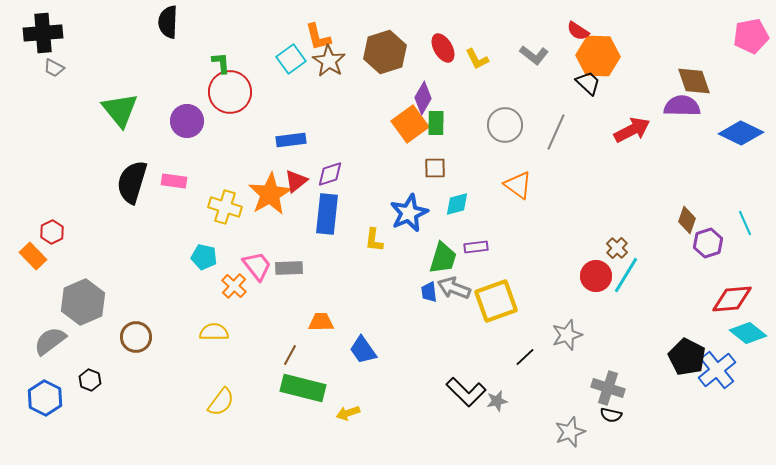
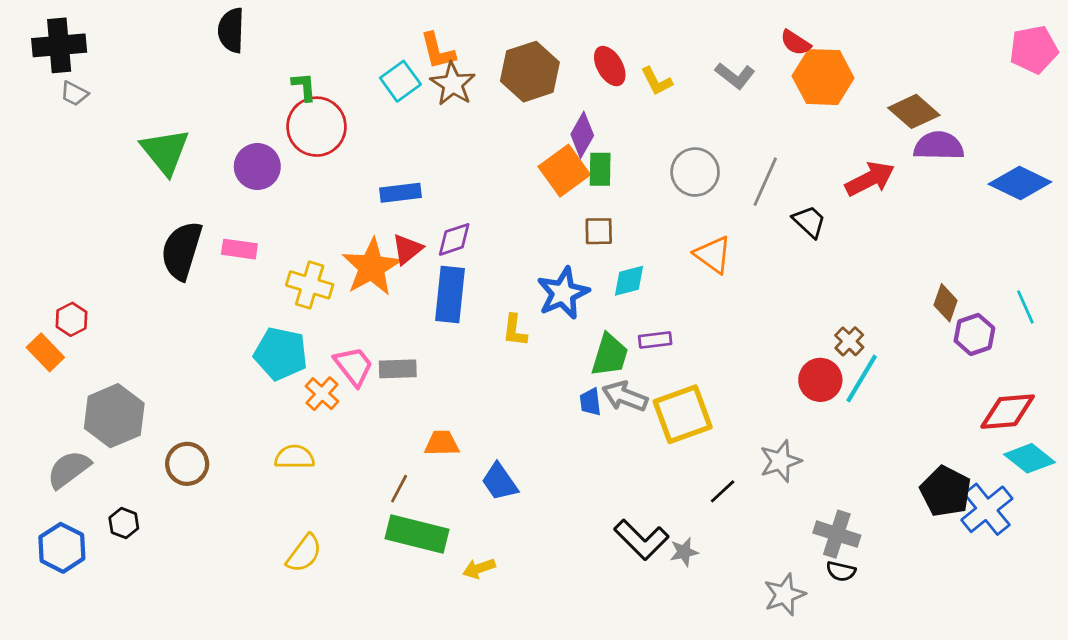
brown diamond: (694, 81) -> (914, 111), moved, turned -30
black trapezoid: (588, 83) -> (809, 222), moved
cyan pentagon: (204, 257) -> (281, 354), size x1.5

